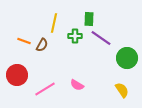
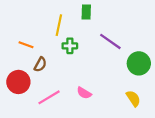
green rectangle: (89, 19) -> (86, 12), moved
green cross: (75, 36) -> (70, 46), moved
brown semicircle: (42, 45) -> (40, 64), moved

